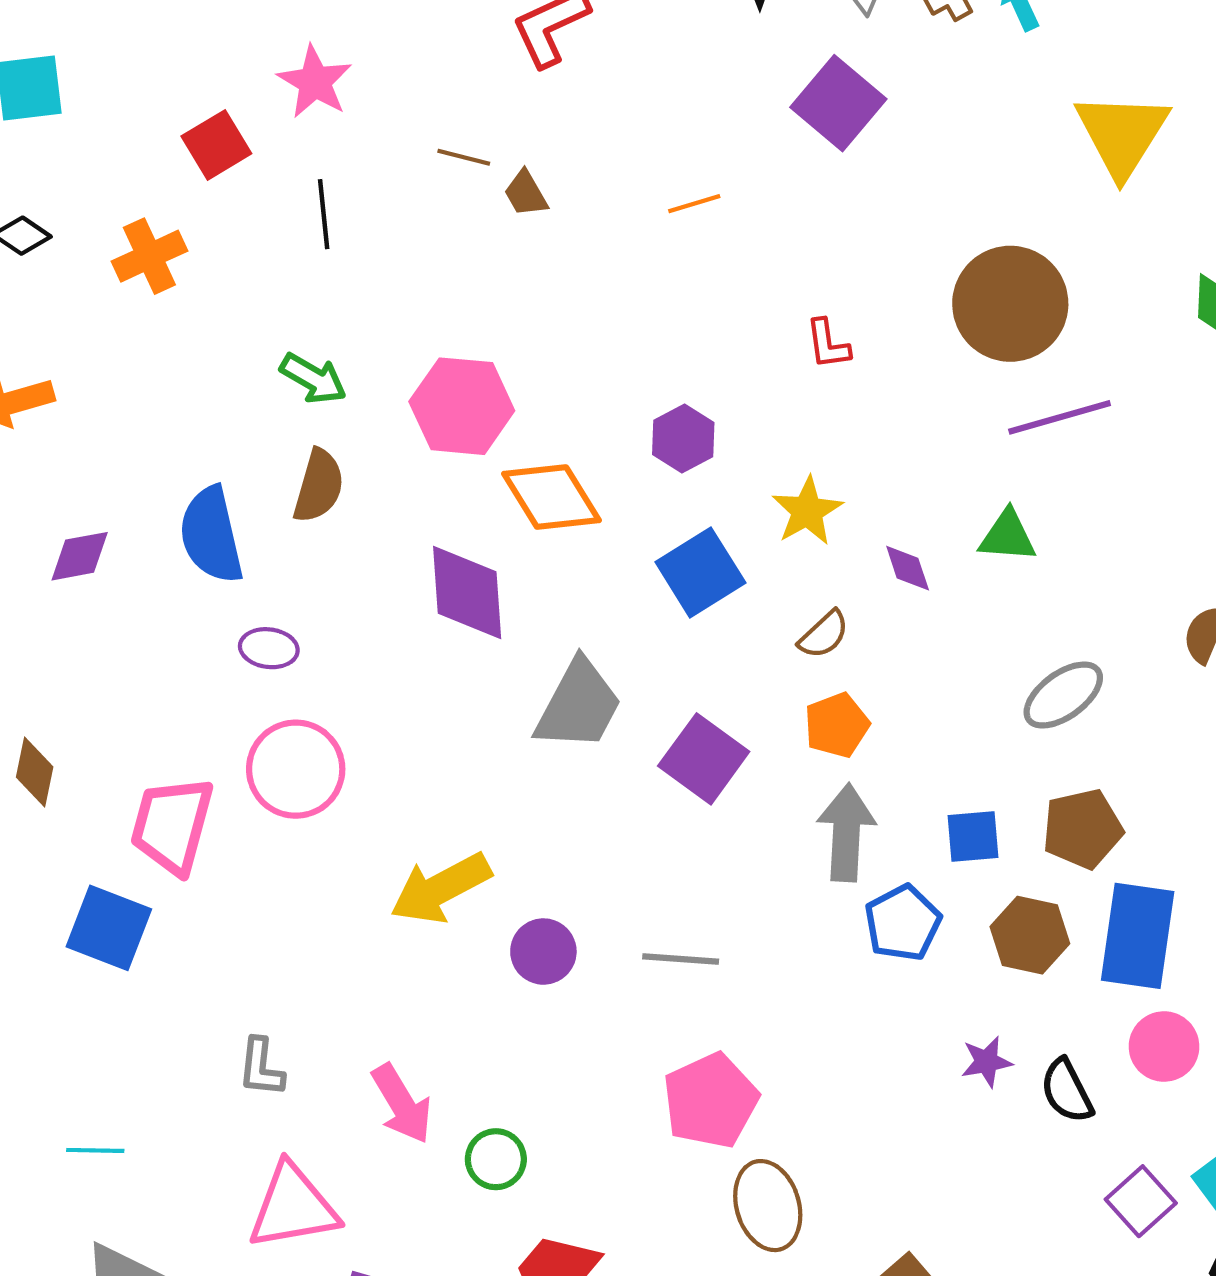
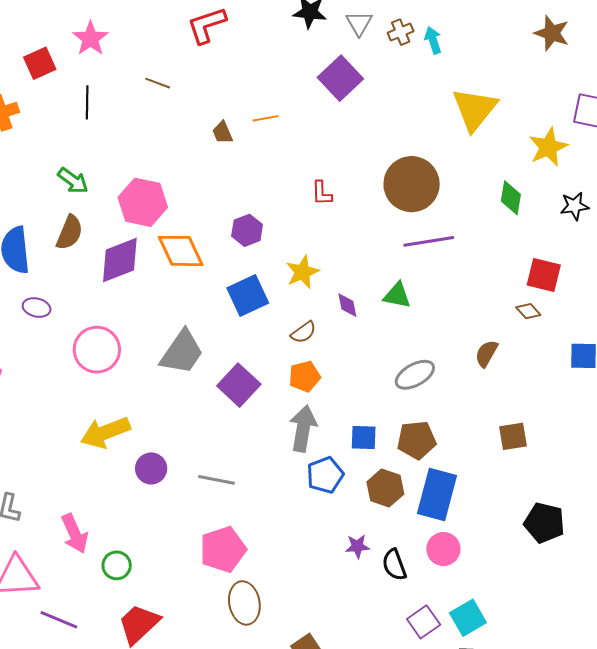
brown trapezoid: (526, 194) -> (223, 132), moved
purple diamond: (467, 593) -> (120, 260), moved, turned 66
pink circle: (296, 769) -> (97, 350), moved

